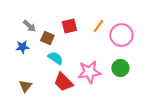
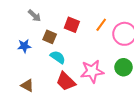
gray arrow: (29, 26) -> (34, 16), moved
red square: (69, 26) -> (72, 25), turned 35
brown triangle: (25, 86) -> (27, 85), turned -40

